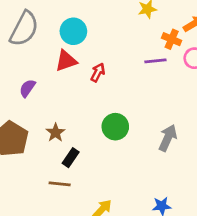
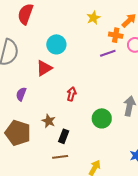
cyan circle: (73, 31) -> (56, 44), moved
red arrow: (98, 72) -> (72, 94), moved
green circle: (115, 127) -> (102, 118), moved

